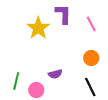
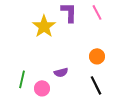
pink line: (91, 24) -> (97, 12), moved

